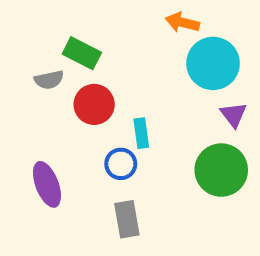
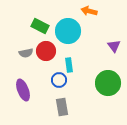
cyan circle: (213, 63) -> (68, 31), moved
gray semicircle: (49, 80) -> (26, 53), moved
purple triangle: (234, 115) -> (114, 46), moved

